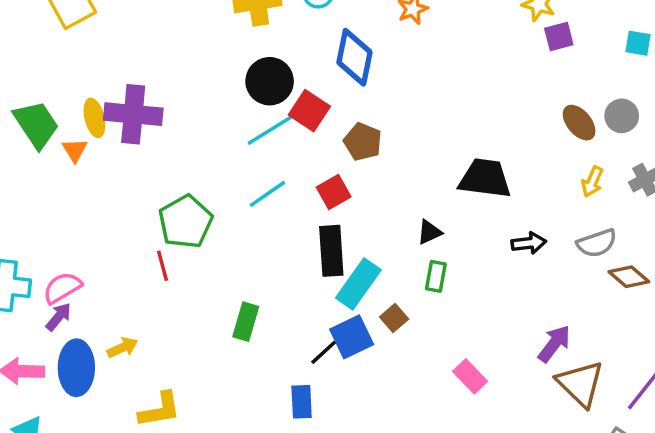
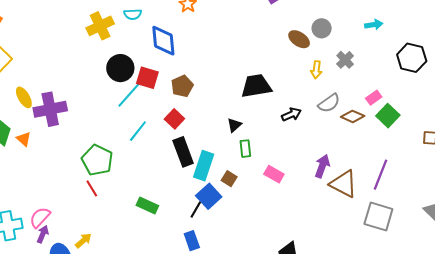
yellow ellipse: (94, 118) -> (24, 97), moved
brown pentagon: (363, 142) -> (182, 86), turned -30
green rectangle: (246, 322) -> (147, 205), turned -65
pink rectangle: (470, 376) -> (274, 174), moved

